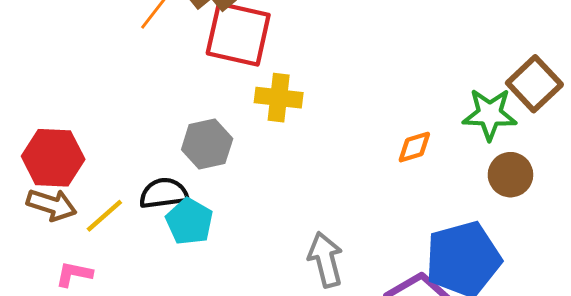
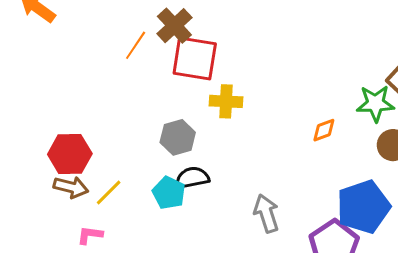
black semicircle: (164, 193) -> (192, 178), moved

